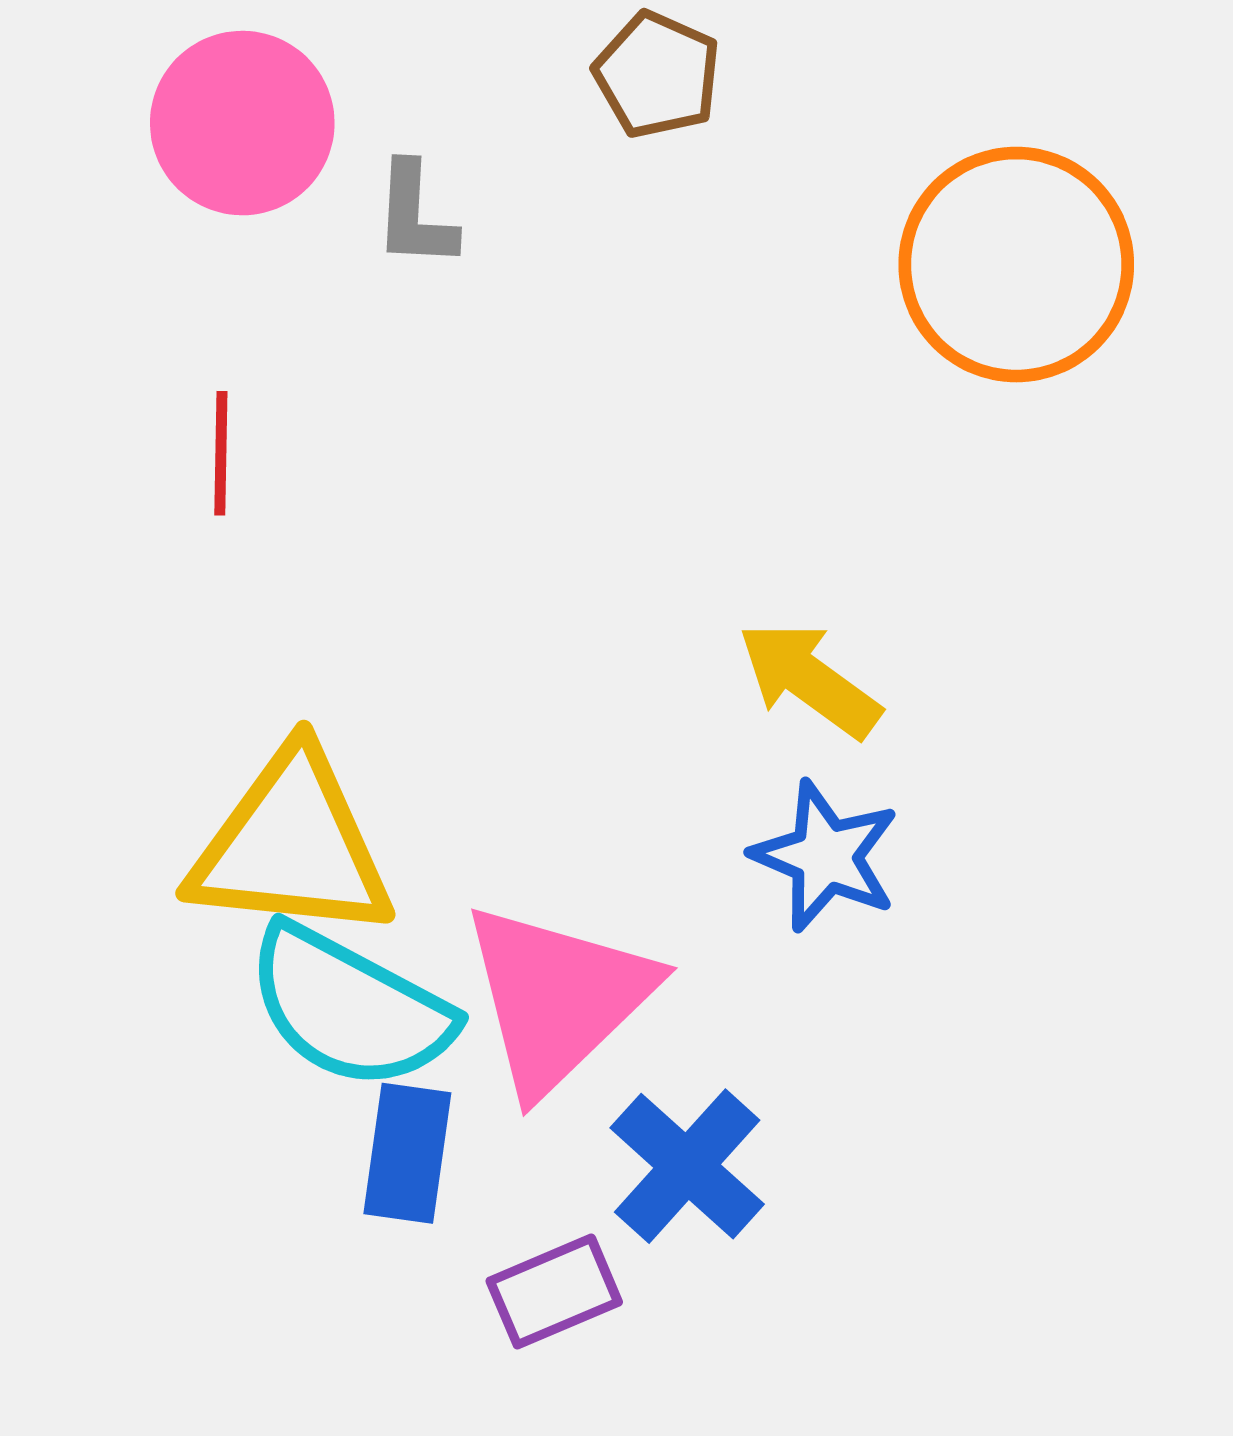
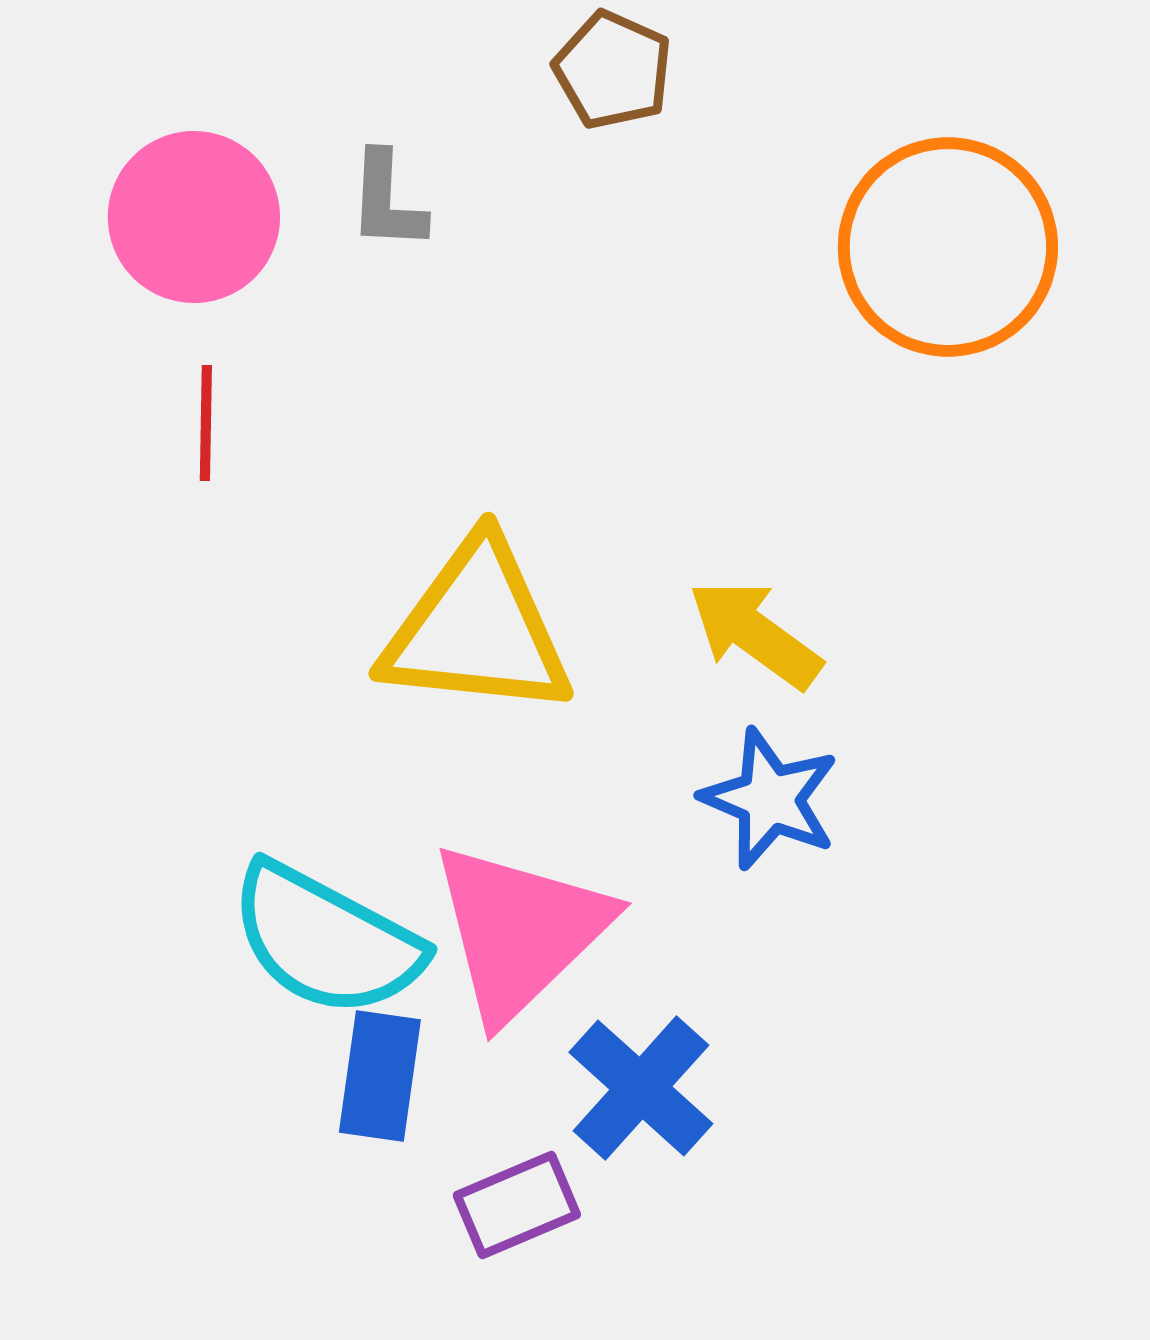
pink circle: (242, 123) -> (194, 217), moved
yellow triangle: (292, 846) -> (477, 629), moved

